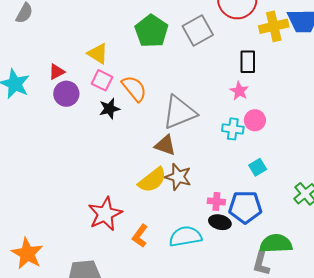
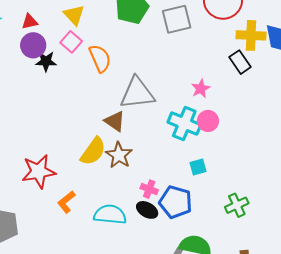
black rectangle: (248, 62) -> (240, 62), moved, turned -50
black star: (109, 109) -> (46, 61), moved
cyan cross: (233, 129) -> (184, 124), size x1.5
yellow semicircle: (152, 180) -> (93, 151), turned -32

